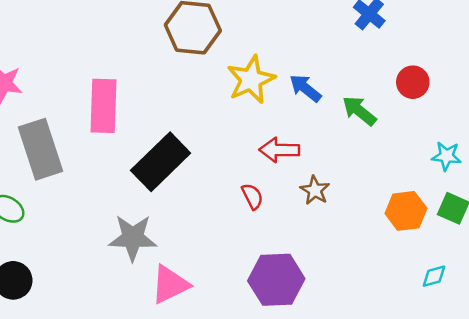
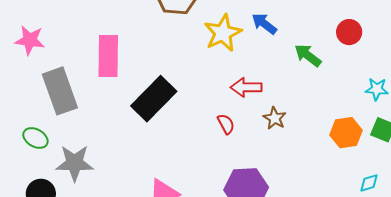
blue arrow: (305, 88) -> (264, 24), moved
gray star: (133, 238) -> (75, 163), moved

